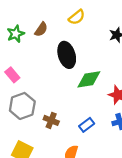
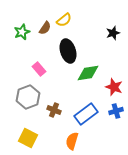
yellow semicircle: (77, 17) -> (64, 20), moved
pink rectangle: (12, 75) -> (39, 69), moved
blue rectangle: (87, 125) -> (86, 114), size x1.6

